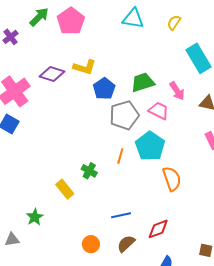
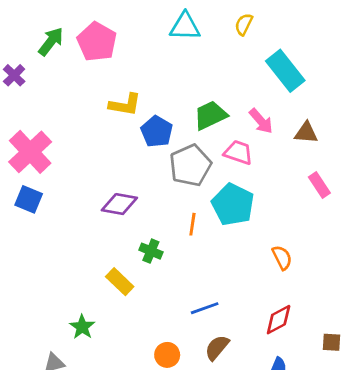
purple diamond: (52, 74) -> (119, 204), moved
orange semicircle: (172, 179) -> (282, 258), moved, size x0.7
red diamond: (158, 229) -> (279, 320), moved

